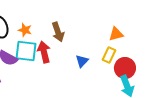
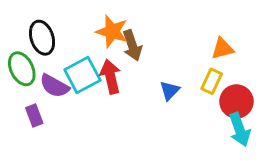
orange star: (25, 30) -> (112, 31), moved, size x1.5
cyan square: (26, 51) -> (82, 75), turned -35

